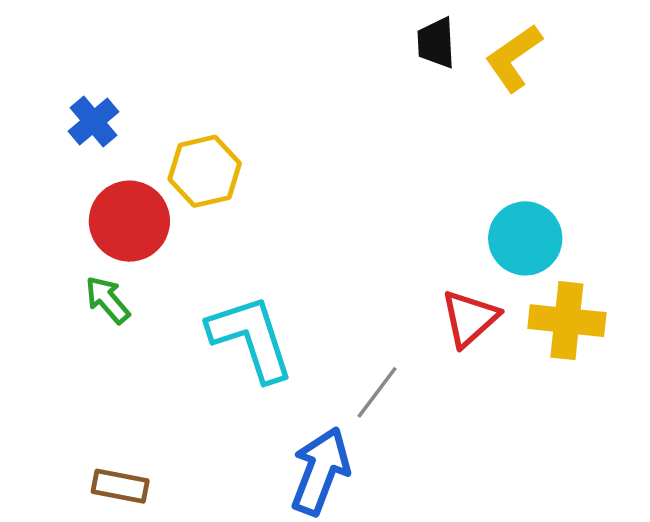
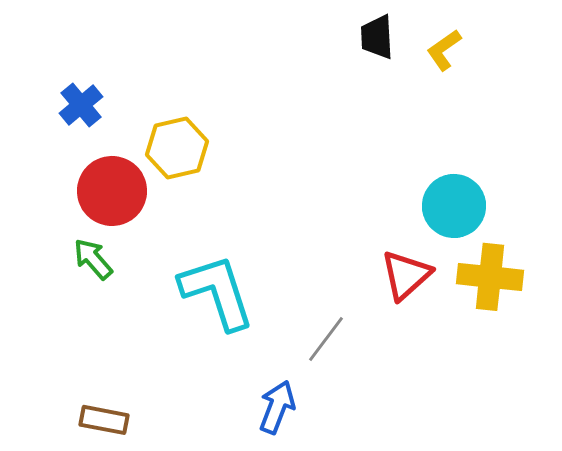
yellow L-shape: (514, 58) -> (444, 50), size x0.7
blue arrow: (320, 471) -> (277, 407), size x0.7

